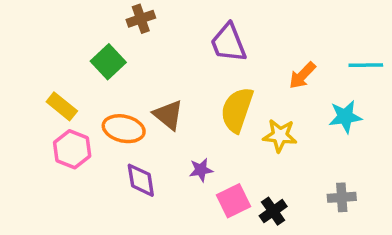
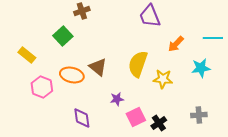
purple trapezoid: (228, 43) -> (150, 16), moved
yellow rectangle: (62, 106) -> (27, 55), moved
purple diamond: (141, 180) -> (82, 118), moved

